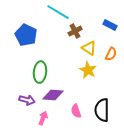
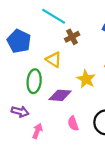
yellow triangle: (89, 48) -> (54, 60), moved
purple diamond: (53, 95) -> (60, 95), moved

